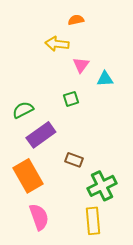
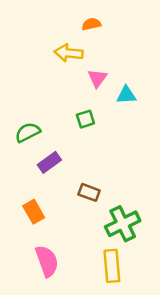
purple rectangle: (41, 135) -> (49, 162), size x0.7
orange rectangle: (28, 176) -> (34, 212), size x0.6

